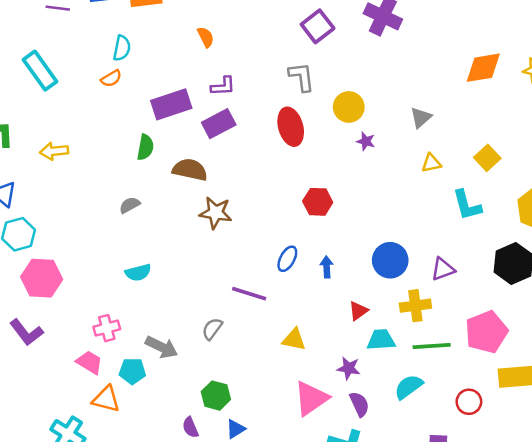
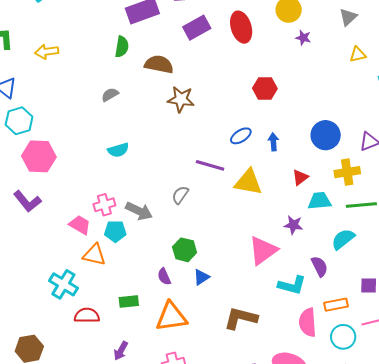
purple rectangle: (219, 124) -> (197, 28), moved
blue ellipse: (287, 259) -> (241, 136), turned 30
pink cross: (107, 328) -> (104, 205), moved
yellow triangle: (294, 339) -> (248, 182), moved, size x1.4
purple semicircle: (359, 404) -> (320, 266), moved

